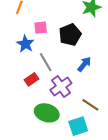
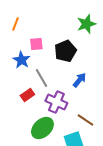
purple cross: (61, 87) -> (56, 102), turned -30
green ellipse: (47, 113) -> (42, 128), turned -60

